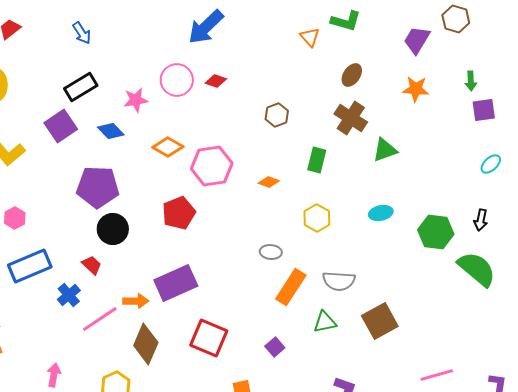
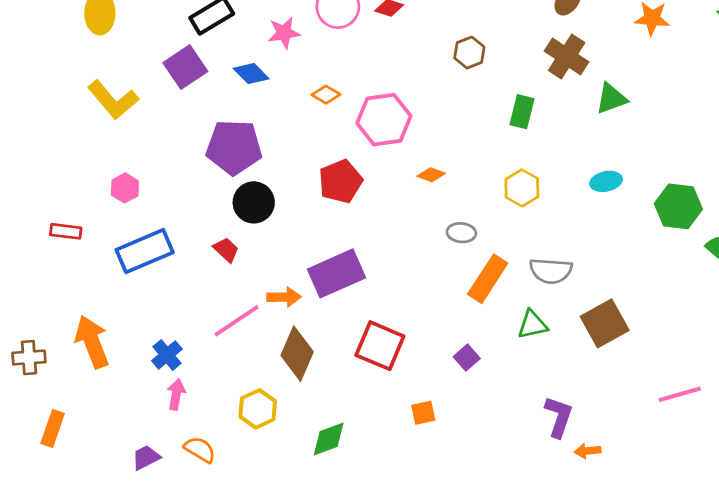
orange diamond: (168, 147) -> (326, 95), size x0.7
orange diamond: (269, 182) -> (431, 175), moved
blue cross: (69, 295) -> (167, 355), moved

